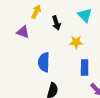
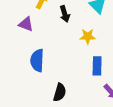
blue semicircle: (44, 62) -> (37, 60), moved

